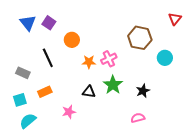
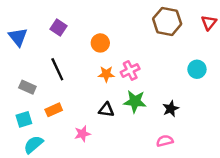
blue triangle: (28, 23) -> (18, 37), moved
brown hexagon: (140, 38) -> (167, 21), moved
orange circle: (72, 40) -> (100, 43), moved
green star: (113, 85) -> (135, 101), turned -30

